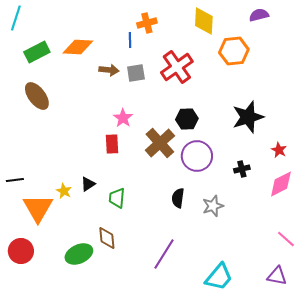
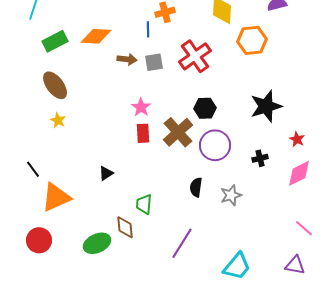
red rectangle: (112, 144) -> (143, 133), moved
black line: (15, 180) -> (33, 169), turned 60
yellow star: (64, 191) -> (58, 120), moved
green trapezoid: (117, 198) -> (144, 204), moved
orange triangle: (38, 208) -> (56, 197), turned 36

